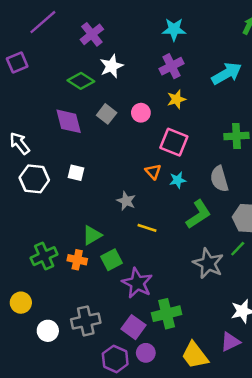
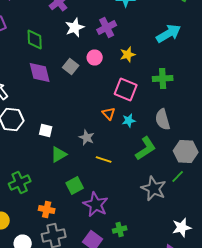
purple cross: (172, 66) -> (107, 28), moved
green diamond: (81, 81) -> (35, 40), moved, turned 55
pink circle: (141, 113) -> (95, 58), moved
green cross: (236, 136) -> (163, 78), moved
white square: (76, 173) -> (46, 130), moved
green triangle: (92, 235) -> (59, 154), moved
orange cross: (77, 260) -> (47, 210), moved
green cross: (167, 314) -> (120, 230), size x0.6

